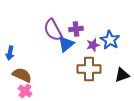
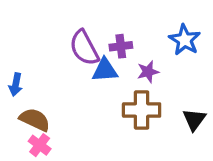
blue star: (110, 40) -> (185, 40), moved
blue triangle: (66, 44) -> (105, 70), turned 36
black triangle: (122, 75) -> (194, 120), turned -35

